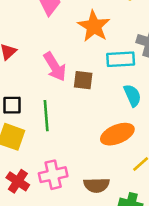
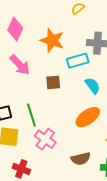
pink arrow: (55, 67) -> (20, 65), moved
pink cross: (53, 175) -> (45, 139), moved, turned -30

